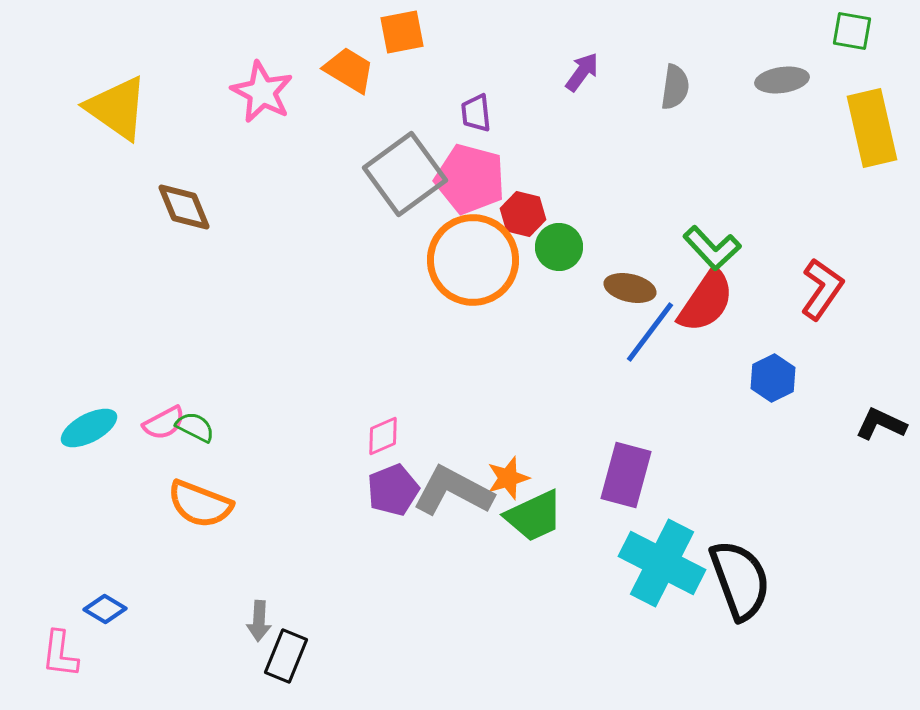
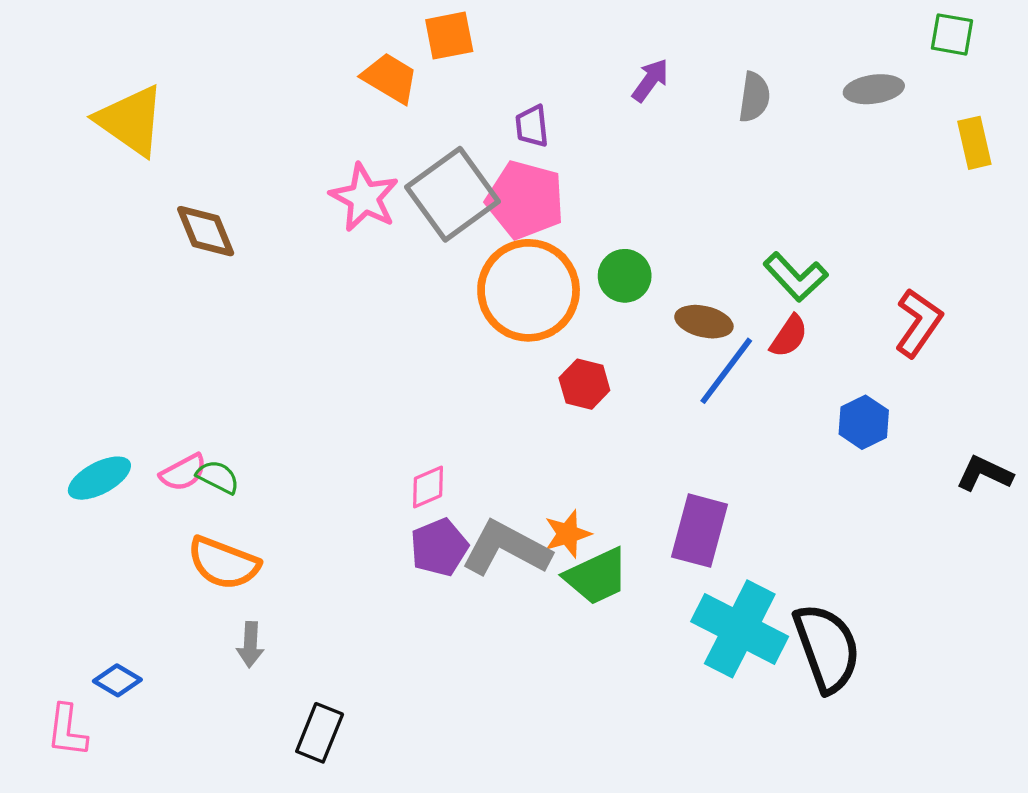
pink star: (262, 92) -> (364, 198), moved
yellow rectangle: (872, 128) -> (974, 143), size x0.6
red hexagon: (523, 214) -> (584, 384), moved
red semicircle: (706, 301) -> (789, 336), size x0.6
gray arrow: (259, 621) -> (250, 645), moved

